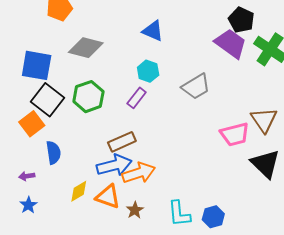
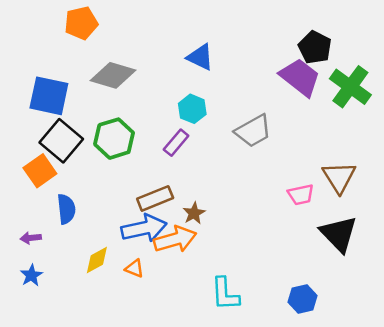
pink trapezoid: (235, 134) -> (301, 195), size x0.7
orange triangle: (108, 197) -> (134, 268), size x0.6
brown star: (135, 210) -> (194, 213), moved
blue hexagon: (213, 217) -> (303, 299), moved

